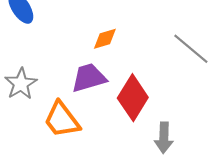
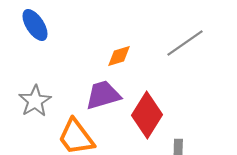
gray line: (191, 49) -> (185, 43), moved, turned -75

